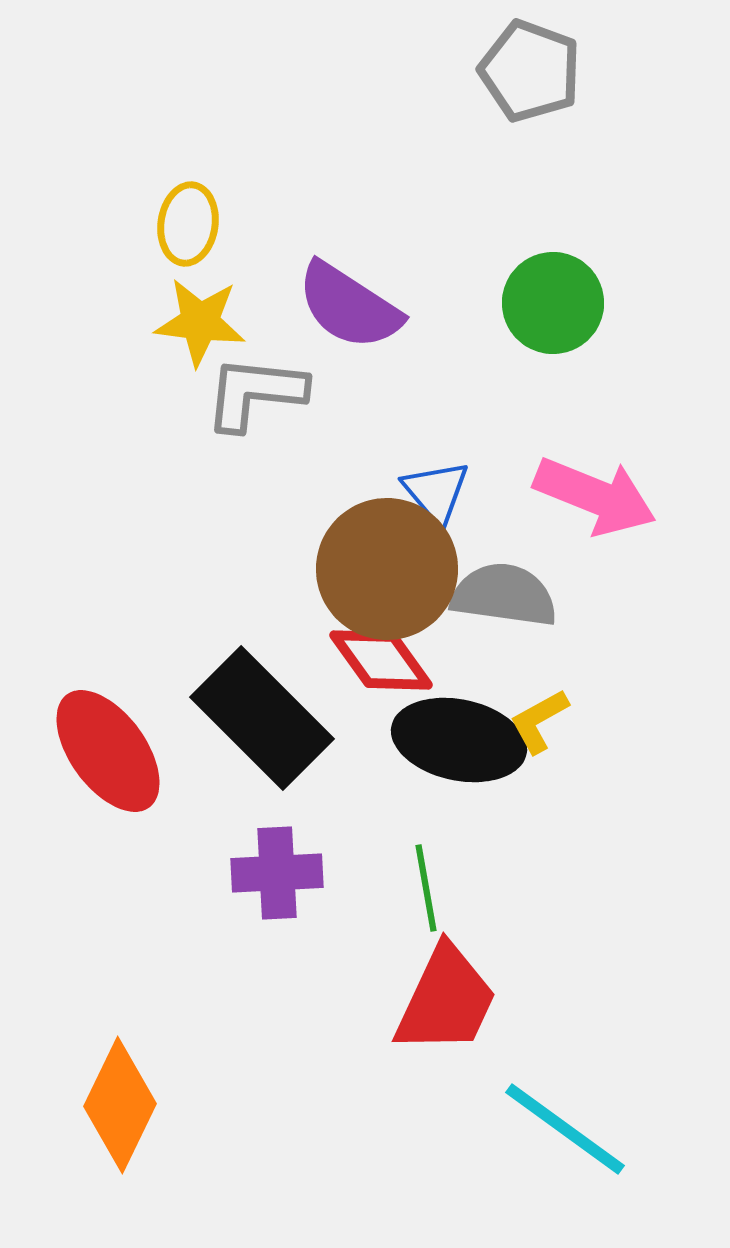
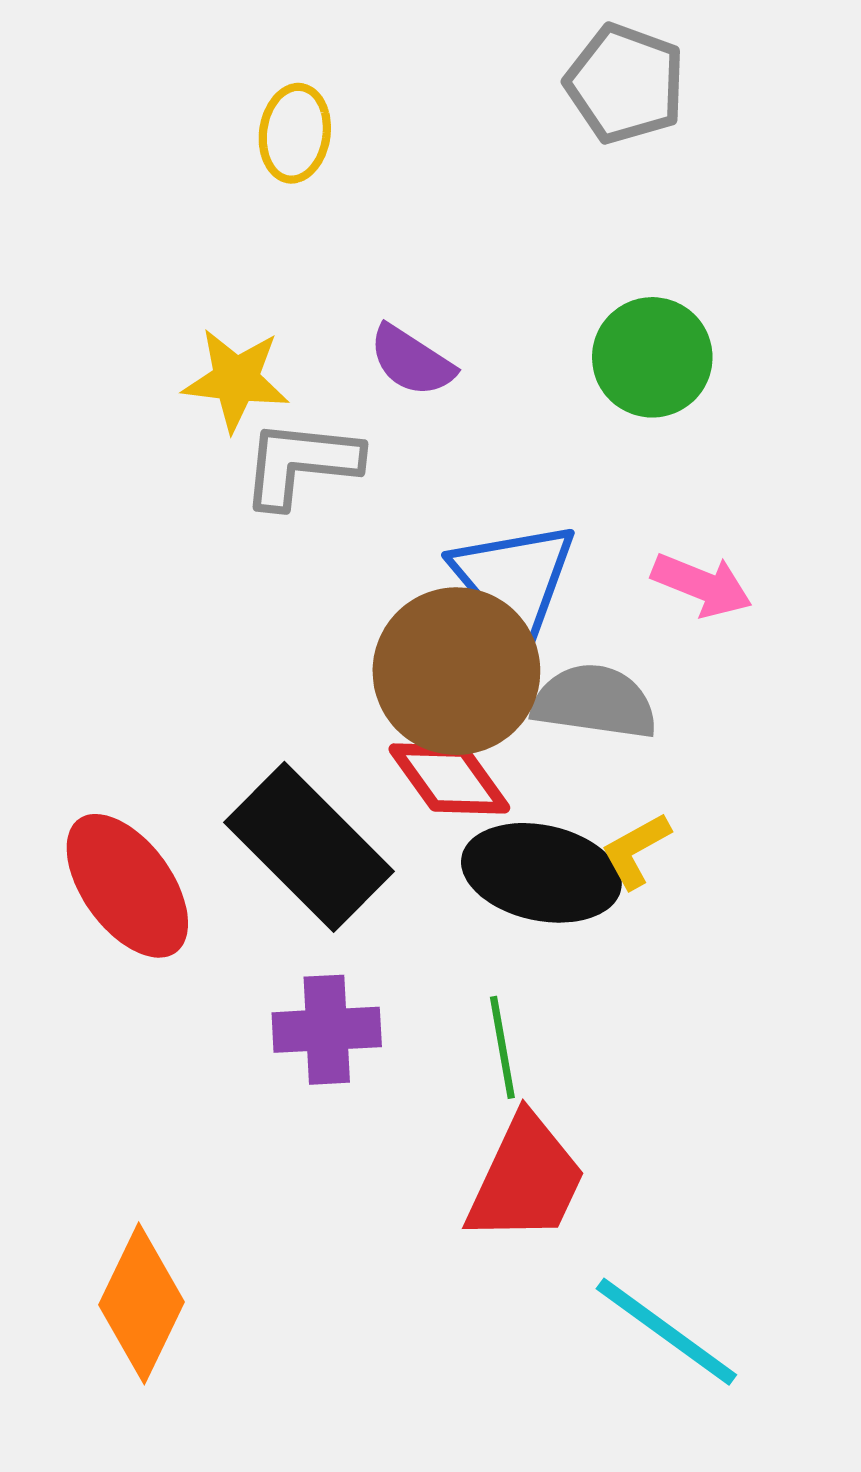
yellow ellipse: (188, 224) -> (295, 133), moved
purple semicircle: (349, 306) -> (412, 361), size x0.7
blue triangle: (436, 492) -> (514, 580), size x1.6
pink arrow: (595, 496) -> (702, 585), size x0.7

